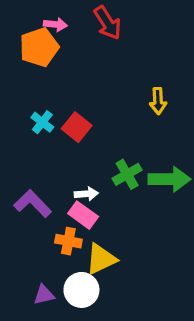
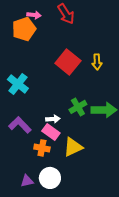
cyan cross: (42, 122) -> (18, 84), moved, size x1.5
red square: (77, 127) -> (68, 62), moved, size x1.4
yellow triangle: (101, 259) -> (73, 147), moved

